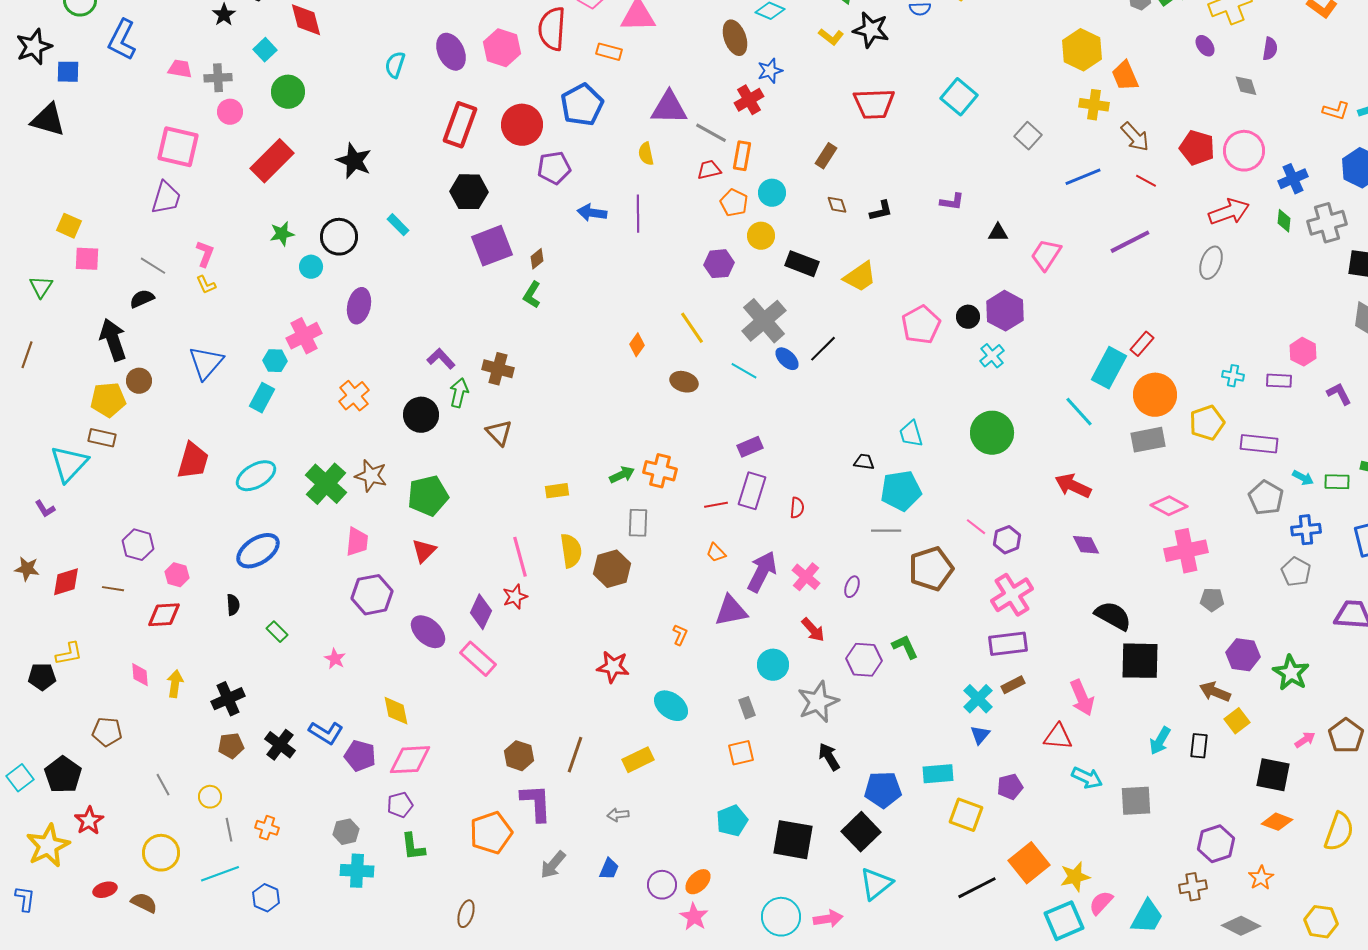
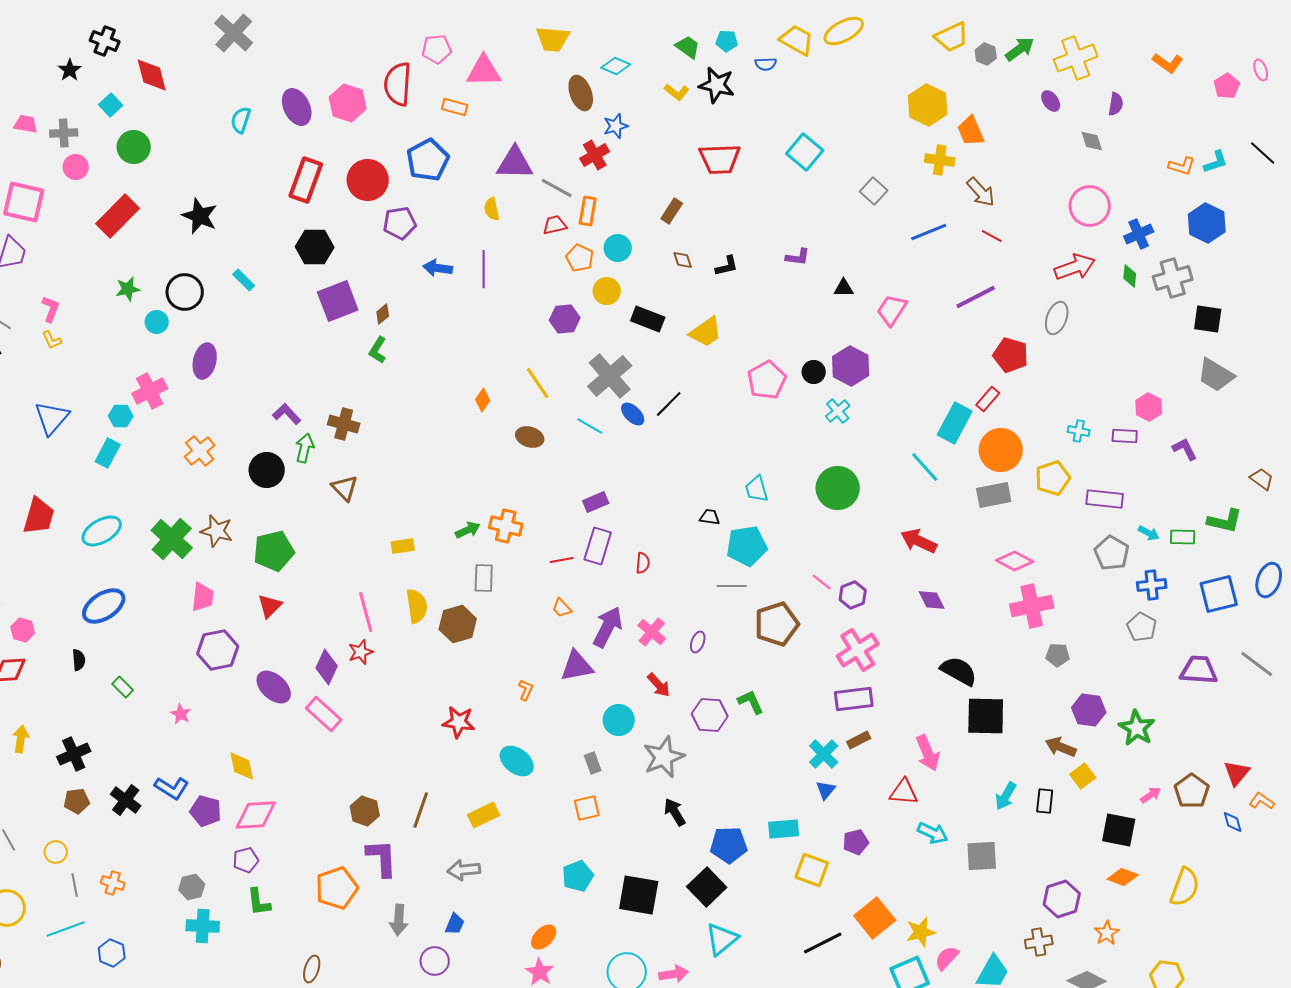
red pentagon: (1197, 148) -> (1011, 355), moved
gray arrow: (618, 815) -> (464, 870), size x1.5
gray arrow: (553, 865) -> (399, 920), turned -36
purple circle: (662, 885) -> (435, 961), moved

